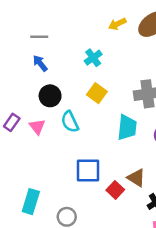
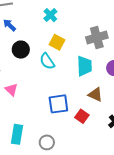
cyan semicircle: (70, 122) -> (47, 61), moved
pink triangle: (37, 127) -> (11, 90), moved
brown triangle: (136, 178) -> (95, 95), moved

